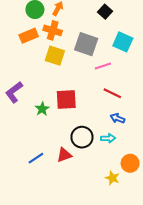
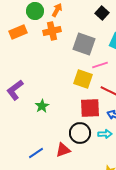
orange cross: (53, 30) -> (52, 31), turned -30
orange rectangle: (29, 36) -> (18, 32), moved
yellow square: (55, 56) -> (83, 79), moved
red square: (66, 99) -> (90, 108), moved

